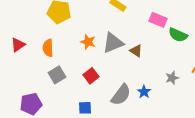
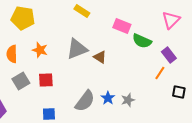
orange star: (88, 42) -> (40, 50), moved
red square: (91, 76) -> (46, 80), moved, turned 35
gray star: (172, 78) -> (128, 100), moved

